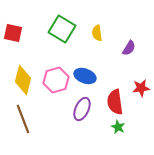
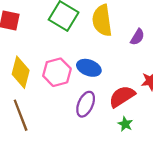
yellow semicircle: (97, 33) -> (102, 20), size x1.8
red semicircle: (115, 102) -> (122, 96), turned 65

